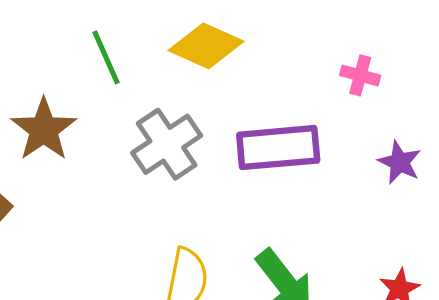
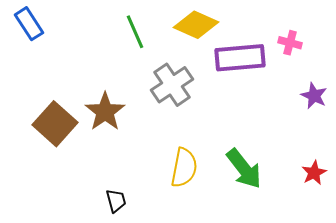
brown star: (44, 130) -> (105, 112), moved
purple rectangle: (278, 148) -> (240, 58), moved

